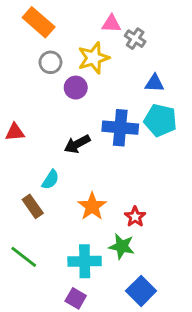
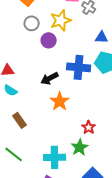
cyan semicircle: (50, 180) -> (11, 90), moved, turned 88
orange star: (92, 206) -> (60, 101), moved
green star: (122, 246) -> (80, 147), turned 30

